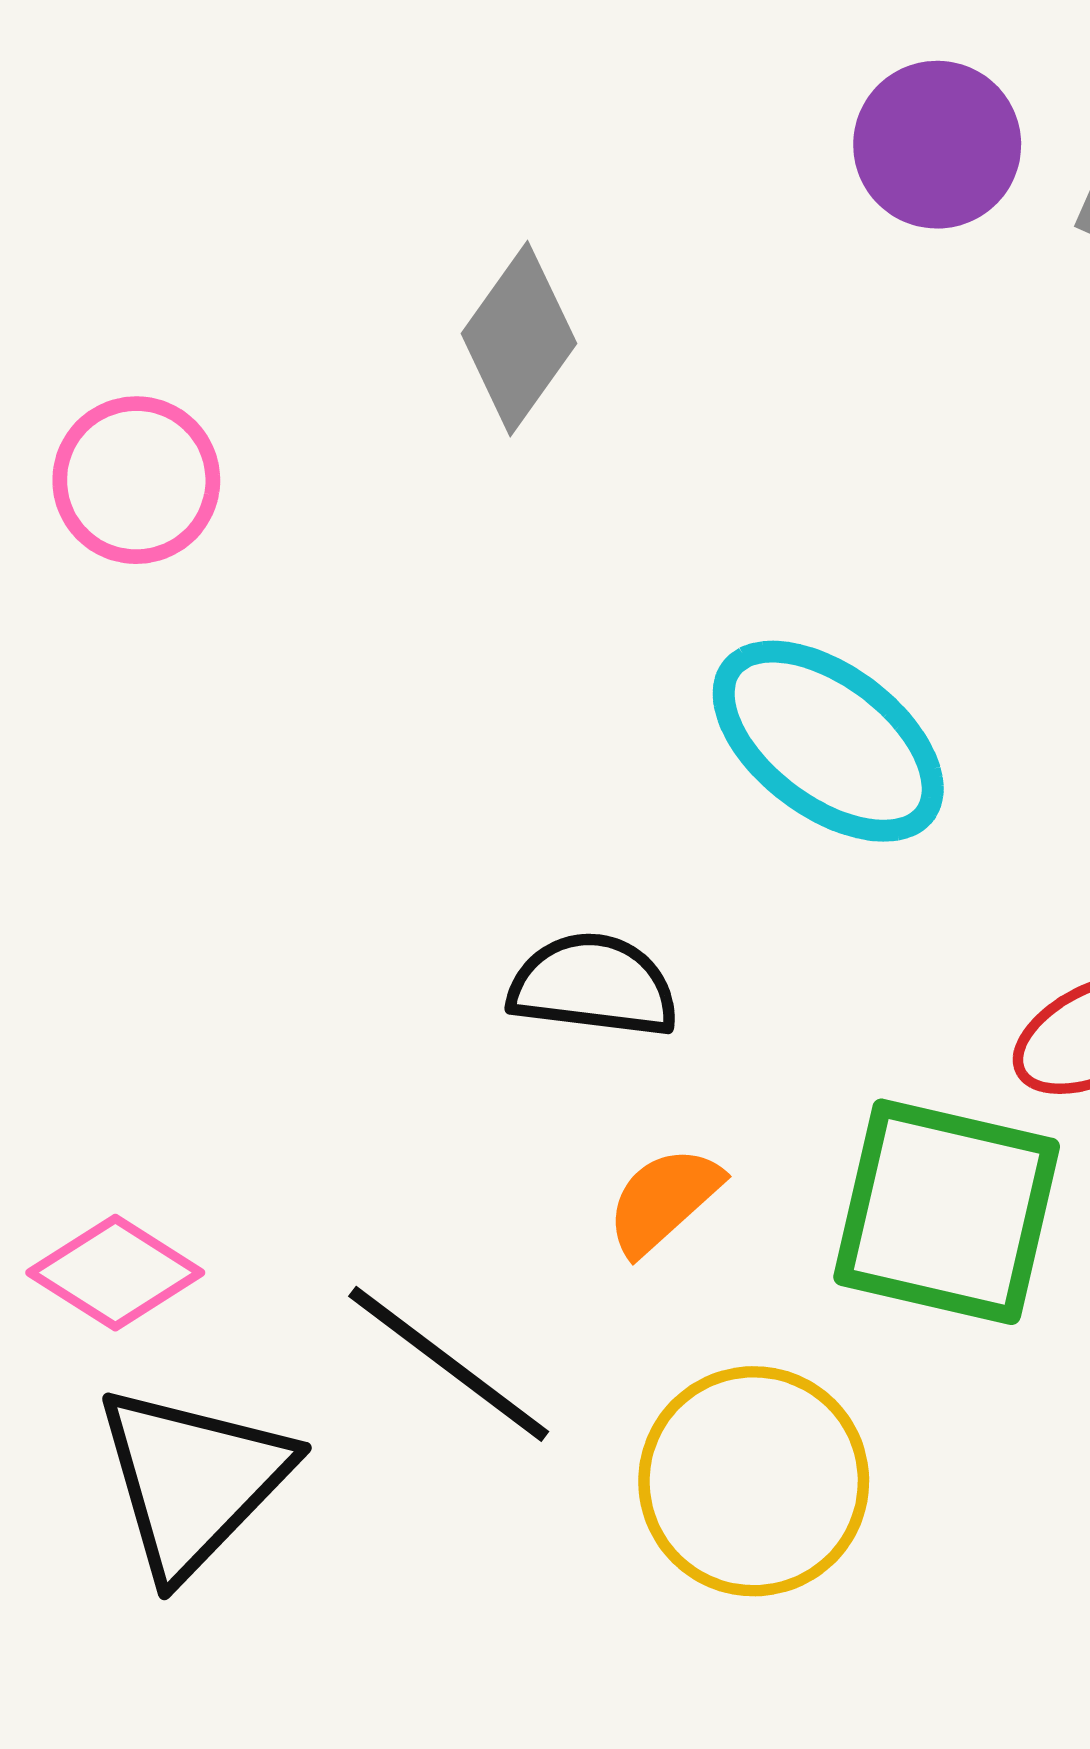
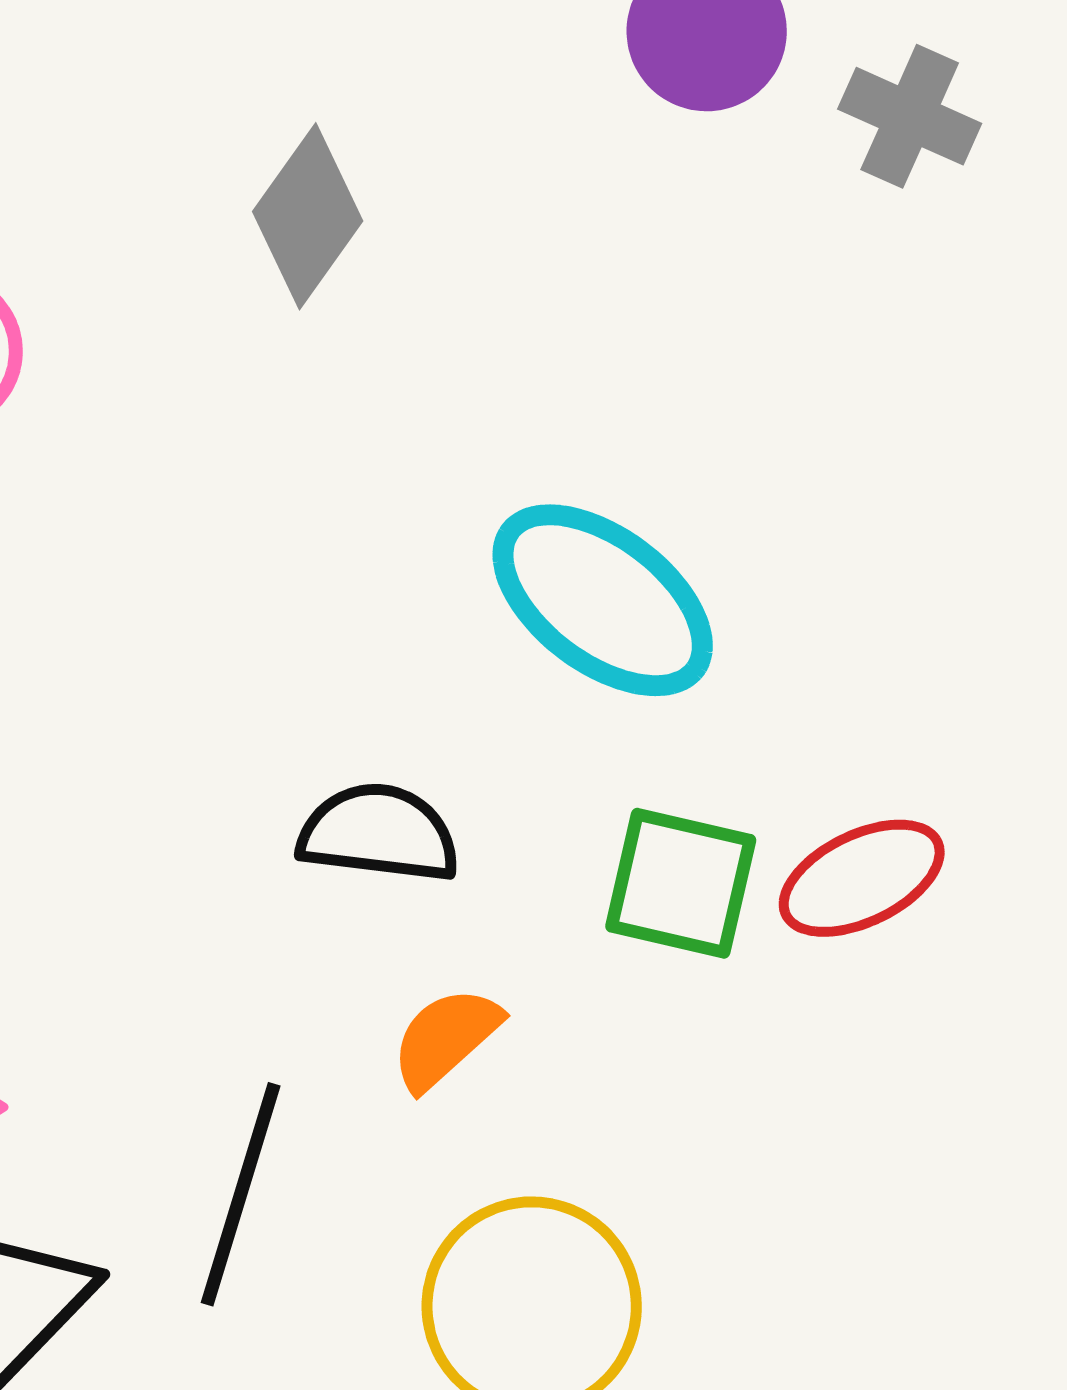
green square: (947, 1212) -> (681, 883), moved, size x0.7
black line: (449, 1364) -> (241, 1194), turned 70

